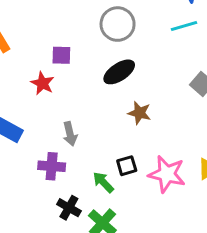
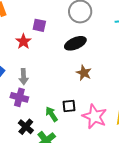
gray arrow: (70, 134) -> (24, 77), moved

